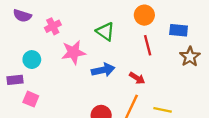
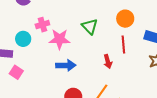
pink cross: (53, 26) -> (42, 25), moved
blue arrow: (103, 70) -> (66, 65), moved
red arrow: (137, 78) -> (108, 61), moved, turned 32

